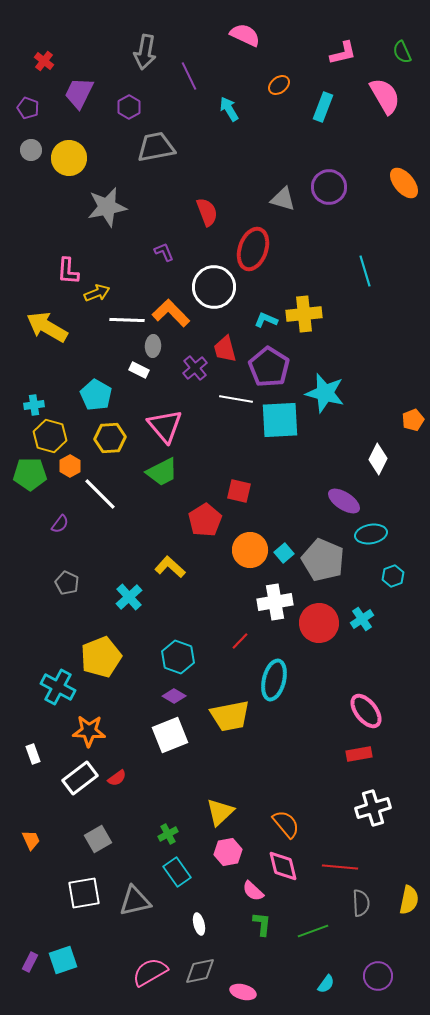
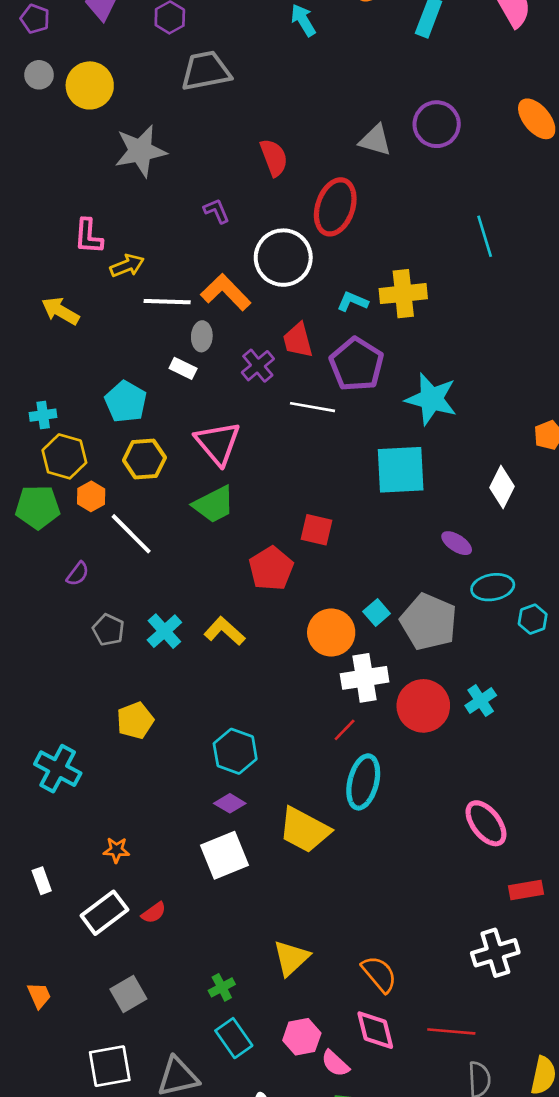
yellow arrow: (47, 327) -> (60, 311), size x0.7
cyan square: (280, 420) -> (401, 470), moved
purple ellipse: (344, 501) -> (457, 543), size x0.7
orange circle: (250, 550) -> (331, 633), moved
cyan hexagon: (393, 576) -> (533, 619), moved
gray pentagon: (67, 583) -> (108, 630), moved
cyan cross: (129, 597) -> (164, 631), moved
red line: (240, 641) -> (345, 730), moved
yellow pentagon: (101, 657) -> (135, 721), moved, size x0.7
cyan cross: (58, 687) -> (58, 769), moved
yellow trapezoid: (230, 716) -> (305, 830), turned 39
orange star: (89, 731) -> (116, 850), size x0.6
red rectangle: (359, 754) -> (526, 890), moved
pink hexagon: (228, 852) -> (302, 1037), moved

